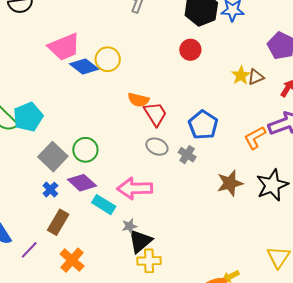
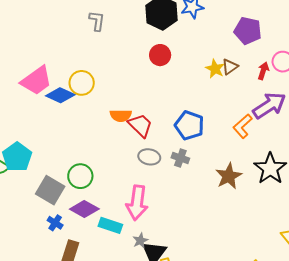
pink arrow: (135, 188) -> (137, 203), turned -68

